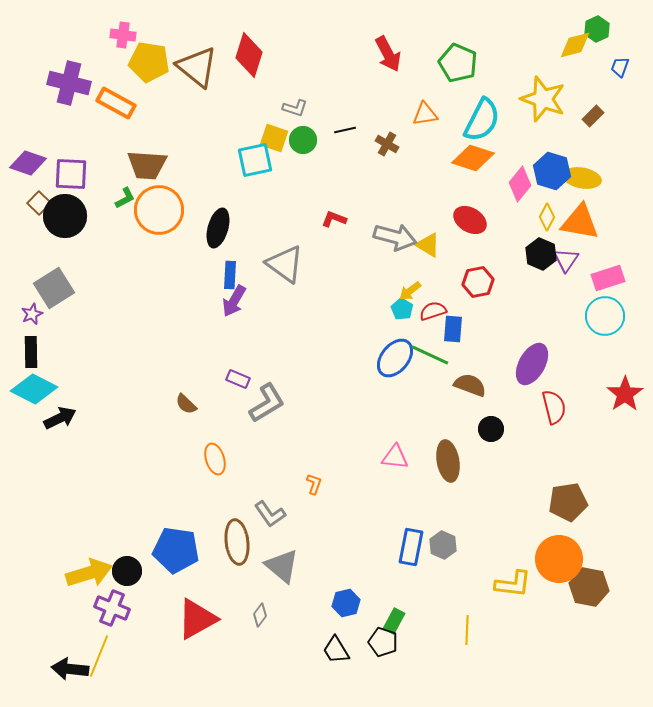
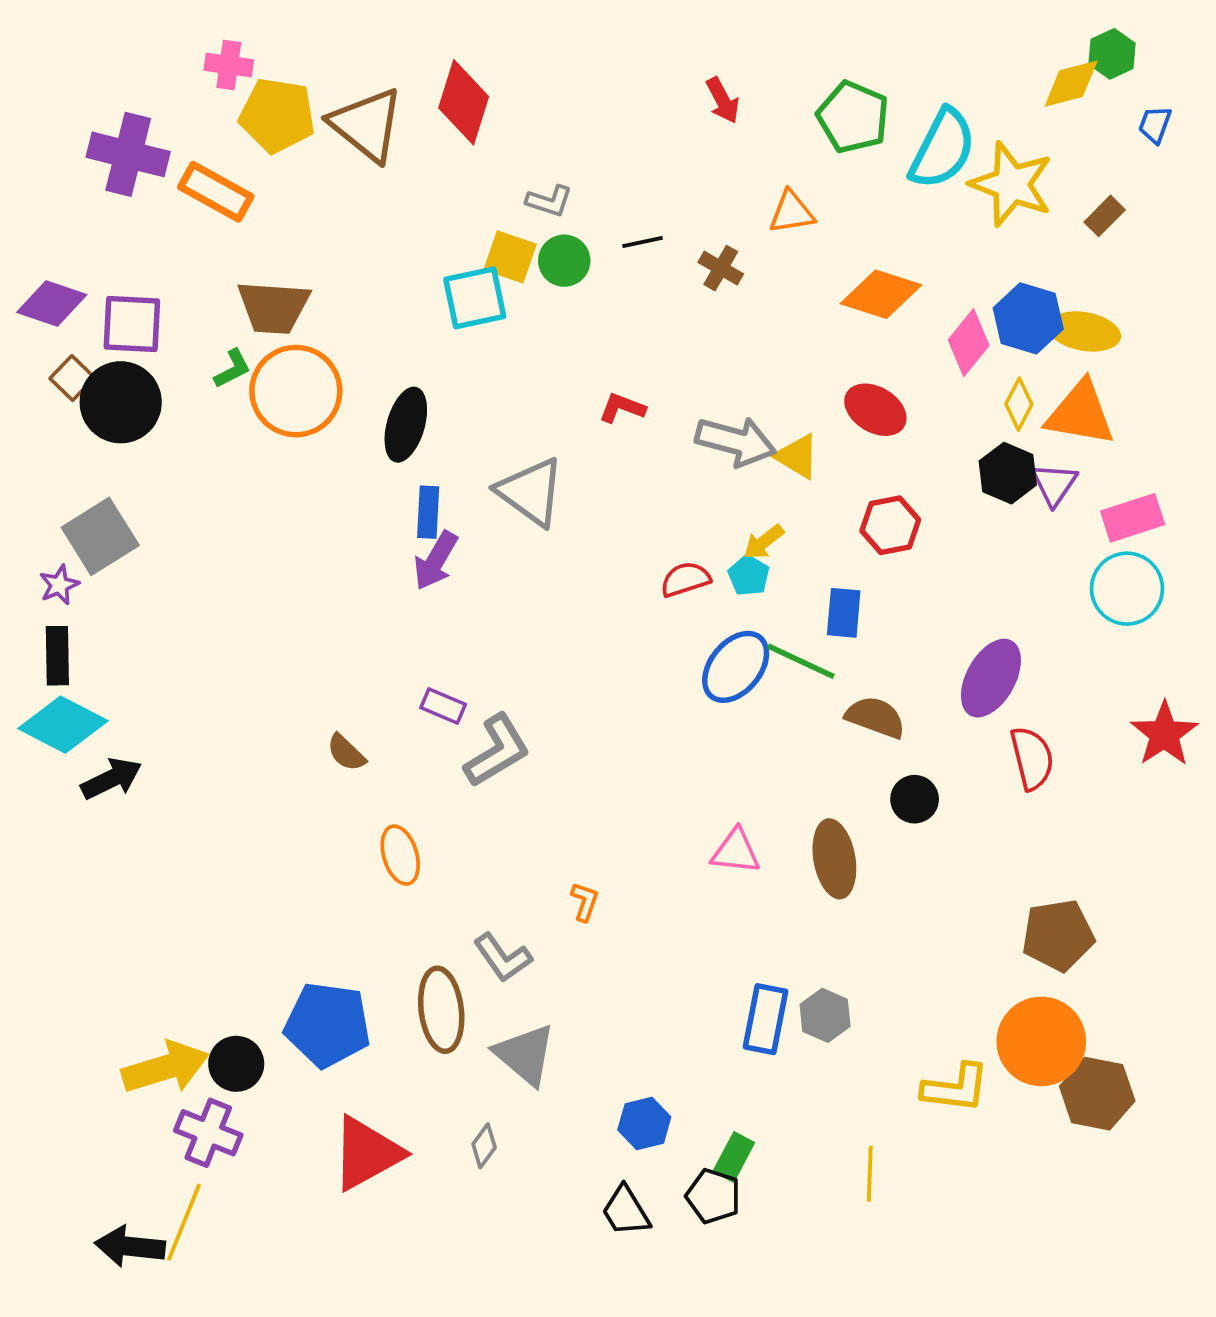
red arrow: (388, 54) -> (723, 100), size x0.7
cyan semicircle: (482, 120) -> (942, 149), moved
red semicircle: (433, 311) -> (685, 579), moved

